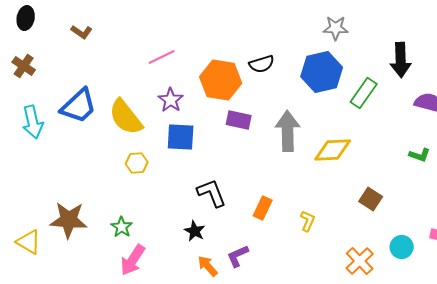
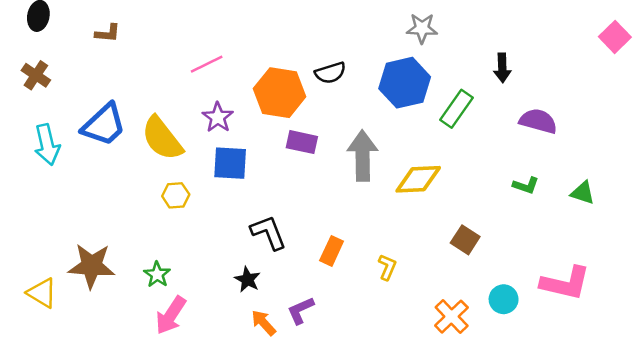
brown L-shape: (82, 32) -> (108, 33), turned -30
black arrow: (401, 60) -> (502, 68), size x0.7

